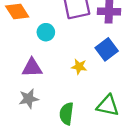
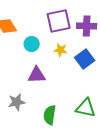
yellow star: (79, 67) -> (61, 50), moved
purple triangle: (32, 68) -> (37, 75), moved

